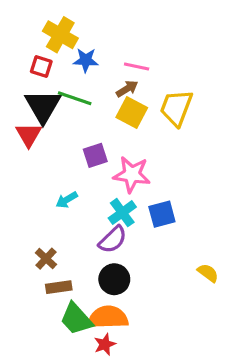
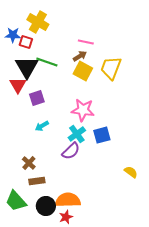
blue star: (86, 60) -> (13, 35), moved
purple square: (95, 155) -> (37, 98), moved
black circle: (114, 279) -> (46, 206), moved
green trapezoid: (76, 319) -> (16, 201), moved

